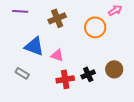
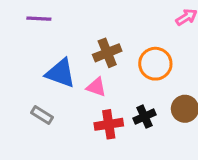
brown cross: (57, 18) -> (107, 53), moved
orange circle: (95, 27) -> (155, 64), moved

